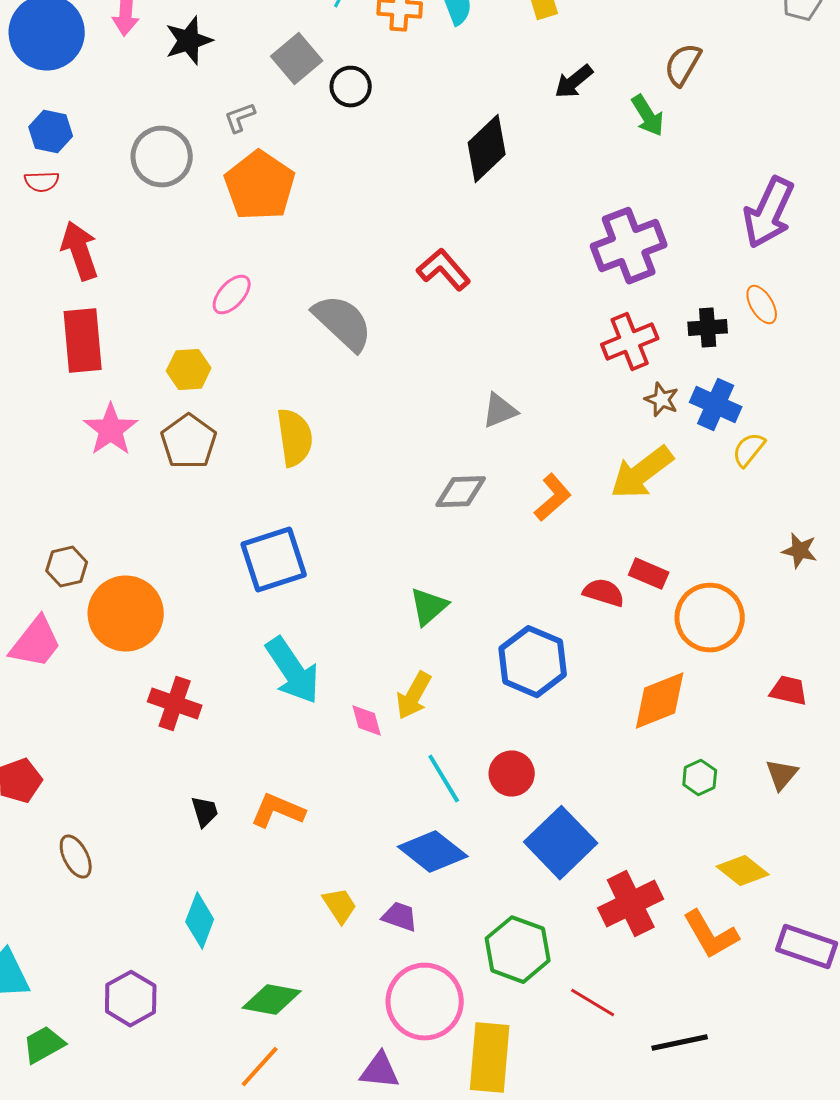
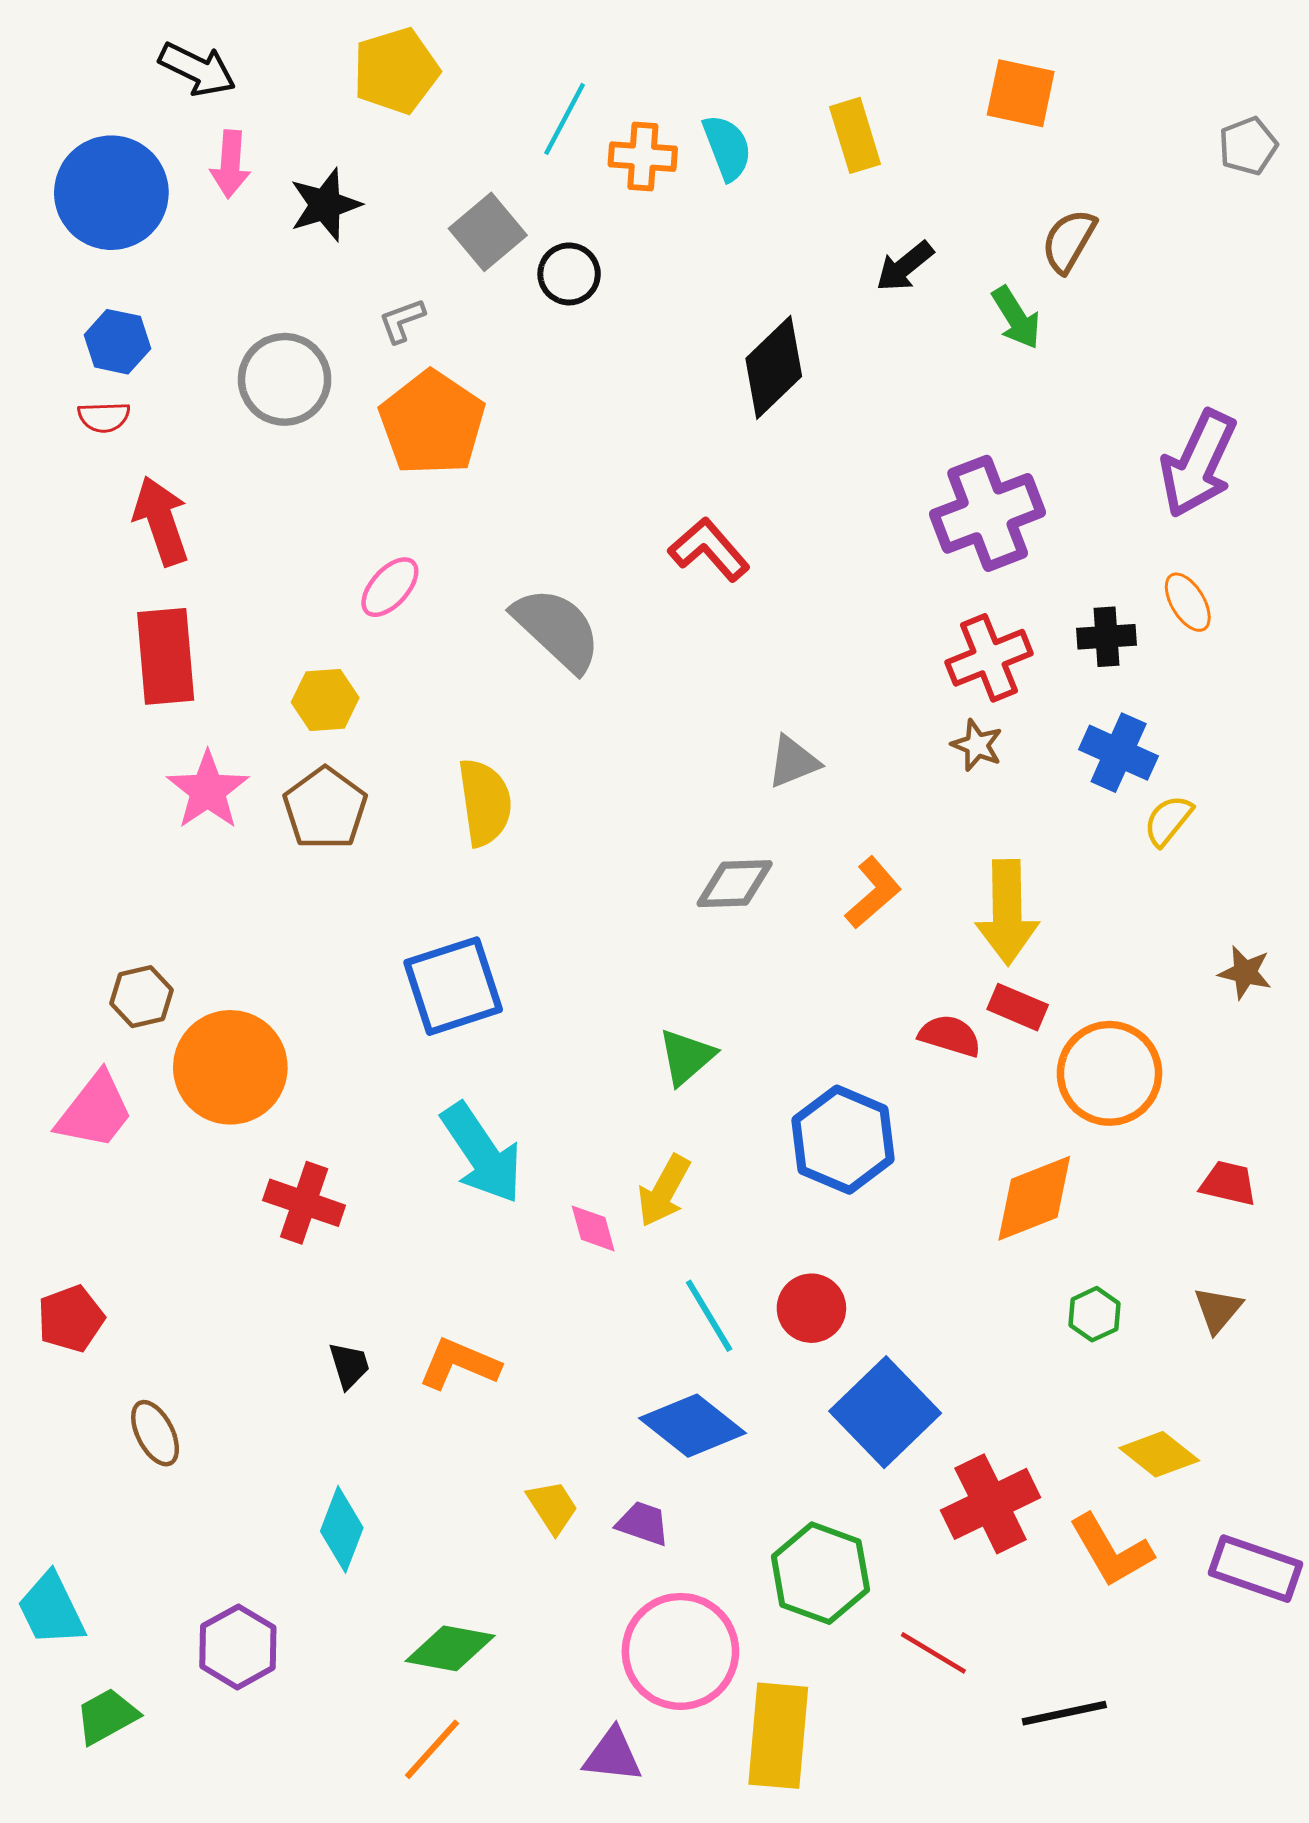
brown star: (662, 400) -> (977, 745), moved
yellow arrow: (642, 473) -> (1007, 912), moved, turned -54

